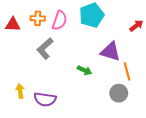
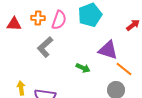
orange line: (127, 71) -> (124, 69), turned -36

